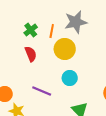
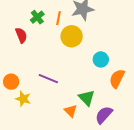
red semicircle: (31, 54) -> (21, 35), moved
cyan circle: (70, 78) -> (101, 59), moved

